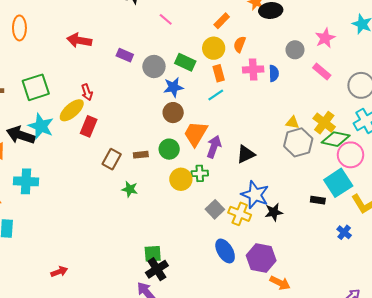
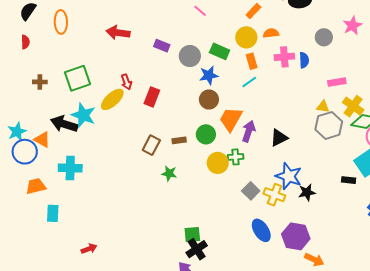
orange semicircle: (240, 44) -> (271, 33), turned 63
pink rectangle: (322, 71) -> (337, 82), moved, turned -48
red rectangle: (89, 126) -> (152, 97), moved
red arrow: (59, 272) -> (89, 249), moved

